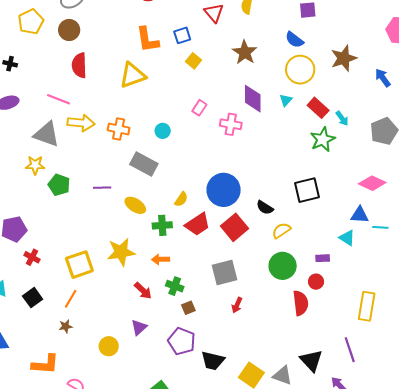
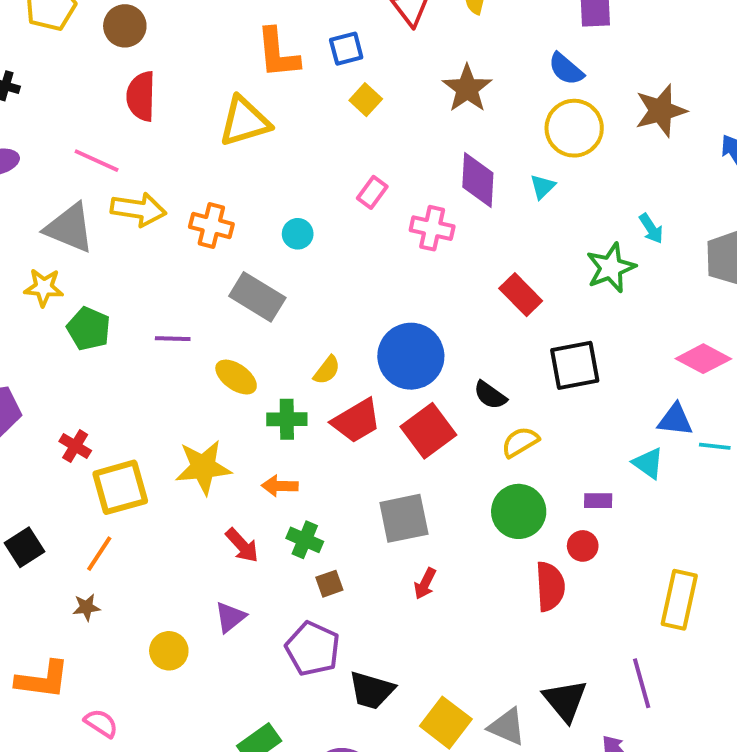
red rectangle: (318, 108) -> (521, 295), moved
red cross: (32, 257) -> (75, 446), moved

